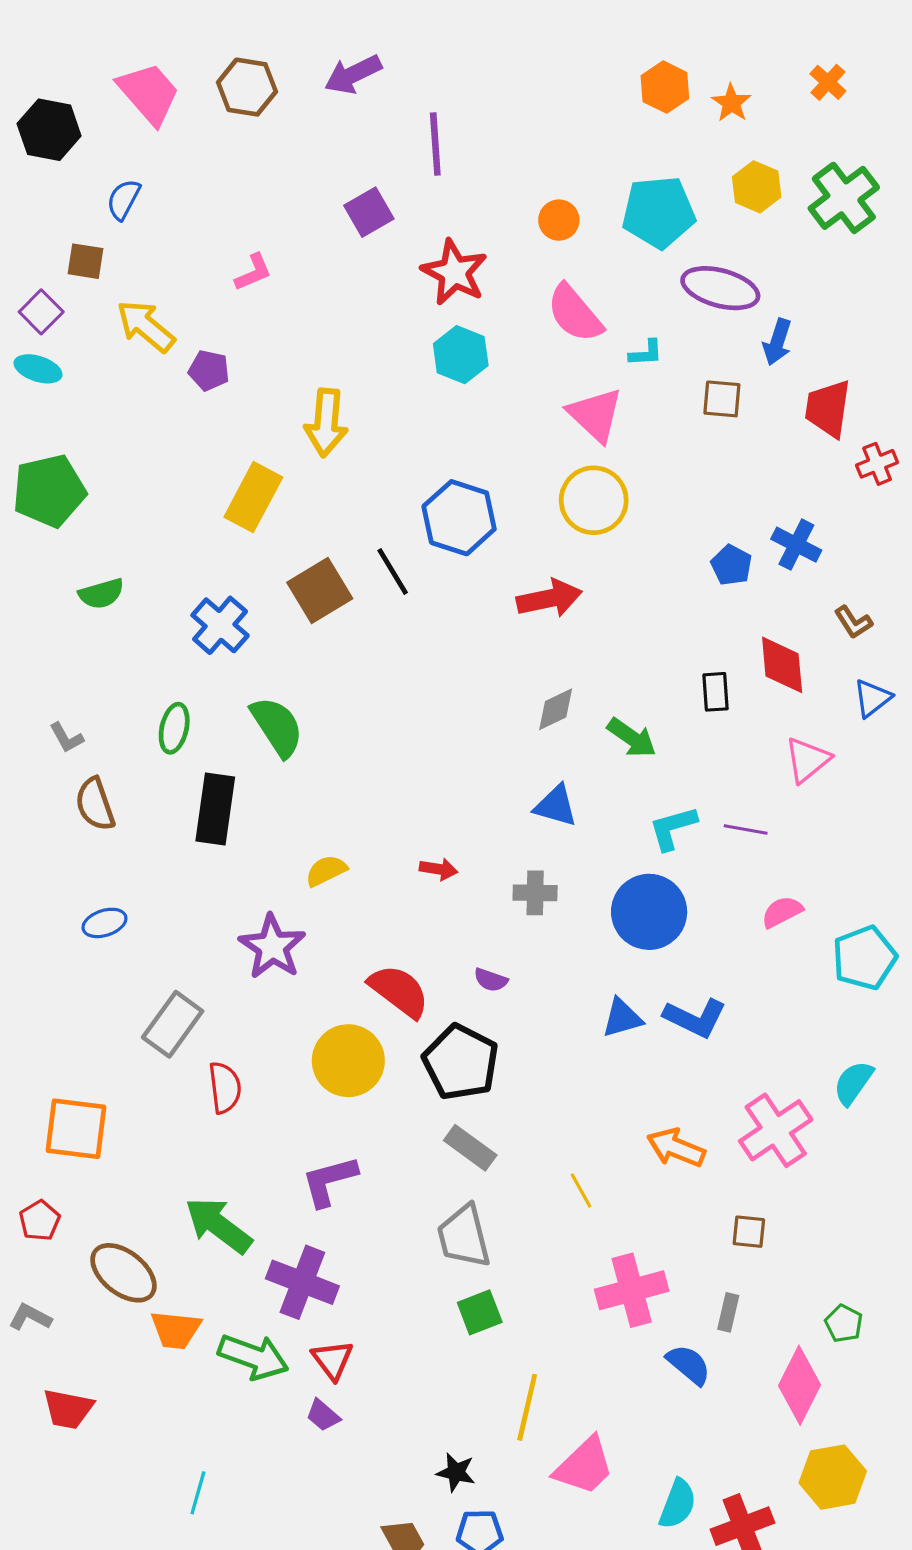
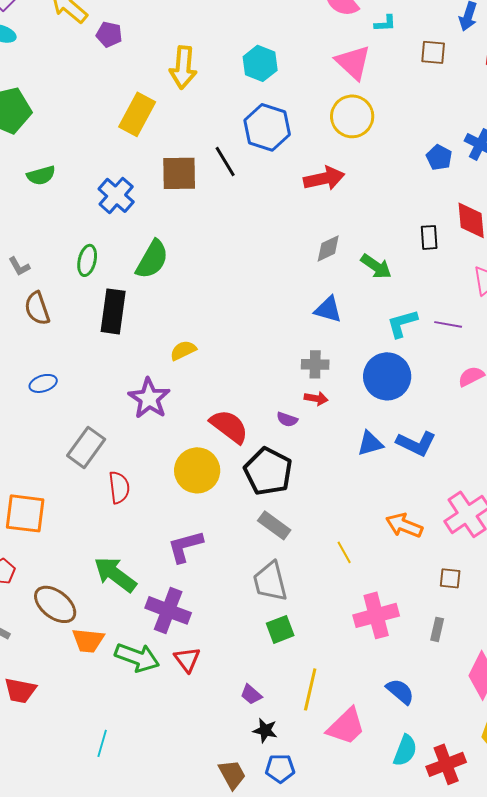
cyan hexagon: (461, 355) -> (260, 63), moved
brown square: (320, 590) -> (179, 173), turned 30
green semicircle: (277, 727) -> (152, 259), turned 63
red arrow: (439, 869) -> (316, 398), moved
blue semicircle: (689, 1365) -> (400, 691), moved
purple trapezoid: (323, 1415) -> (251, 694), moved

